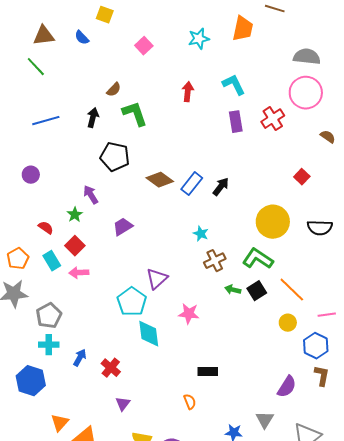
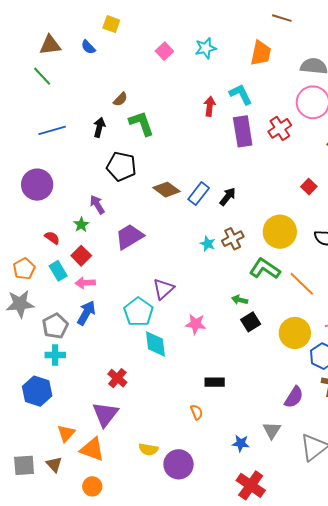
orange trapezoid: (243, 29) -> (261, 53), moved
pink square: (144, 46) -> (164, 51), moved
red arrow: (188, 92) -> (210, 106), moved
purple rectangle: (236, 122) -> (243, 131), size x1.4
purple circle: (31, 175) -> (37, 185), size x1.8
purple trapezoid: (123, 227) -> (129, 237), size x1.4
brown cross: (215, 261) -> (233, 239), moved
orange line: (292, 290) -> (302, 284), moved
black square: (257, 291) -> (251, 322), moved
yellow circle: (288, 323) -> (295, 333), size x1.8
blue arrow: (80, 358) -> (86, 313), moved, size x1.4
purple triangle: (123, 404) -> (105, 414), moved, size x1.8

